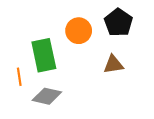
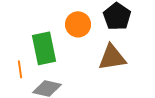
brown triangle: (113, 64) -> (112, 57), size x1.4

